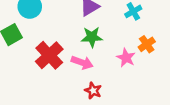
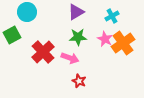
orange cross: (147, 44) -> (123, 43), size x1.6
pink star: (126, 58) -> (105, 39), moved

